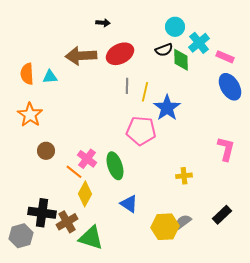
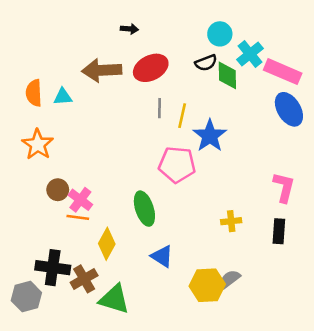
pink rectangle: (225, 57) -> (283, 72), size x1.6
pink cross: (87, 159) -> (80, 200), moved
orange line: (74, 172) -> (78, 217), moved, turned -30
black rectangle: (222, 215) -> (279, 231), moved, turned -42

